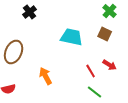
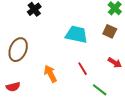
red line: (91, 71) -> (83, 69), moved

